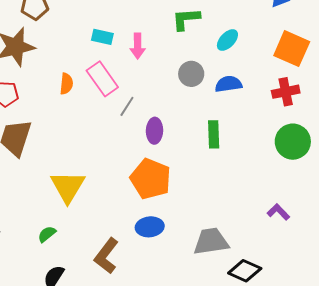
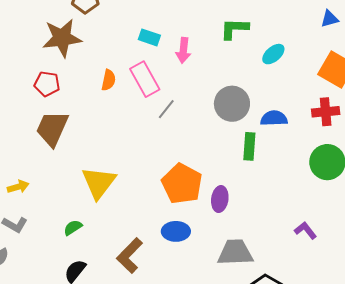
gray circle: (191, 74) -> (232, 104), moved, size x1.4
blue semicircle: (228, 84) -> (274, 118), moved
purple ellipse: (154, 131) -> (220, 199), moved

